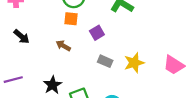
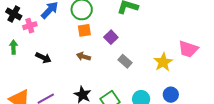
gray rectangle: (105, 61) -> (125, 61), turned 32
yellow star: (134, 63) -> (163, 62), moved

